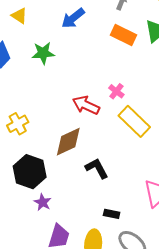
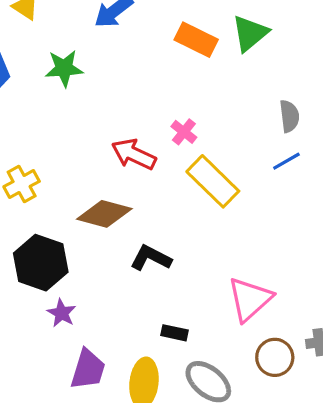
brown diamond: (68, 142) -> (104, 214), turned 40
black L-shape: (97, 168) -> (151, 258), turned -35

